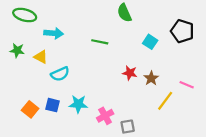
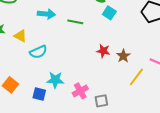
cyan arrow: (54, 33) -> (46, 14), moved
cyan square: (150, 42) -> (109, 13), moved
blue square: (53, 105) -> (39, 94), moved

